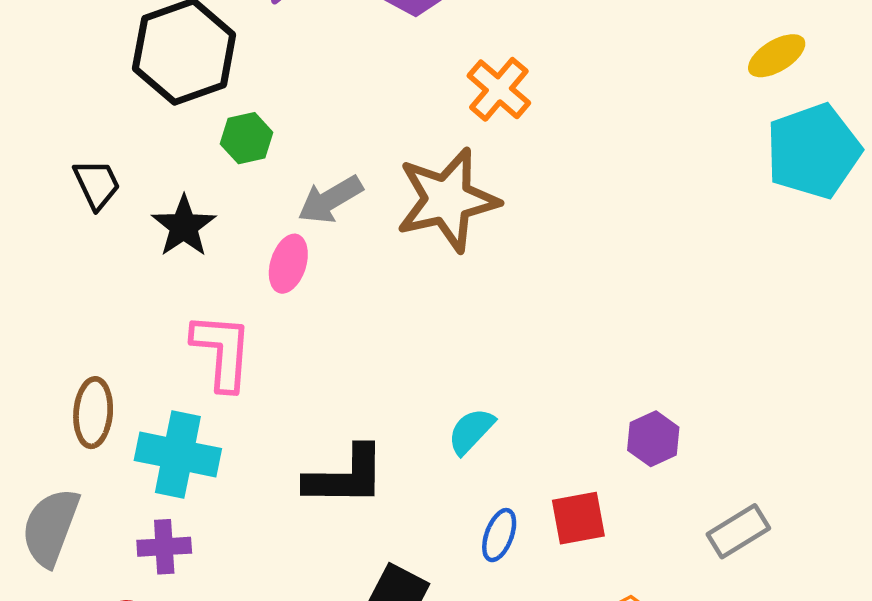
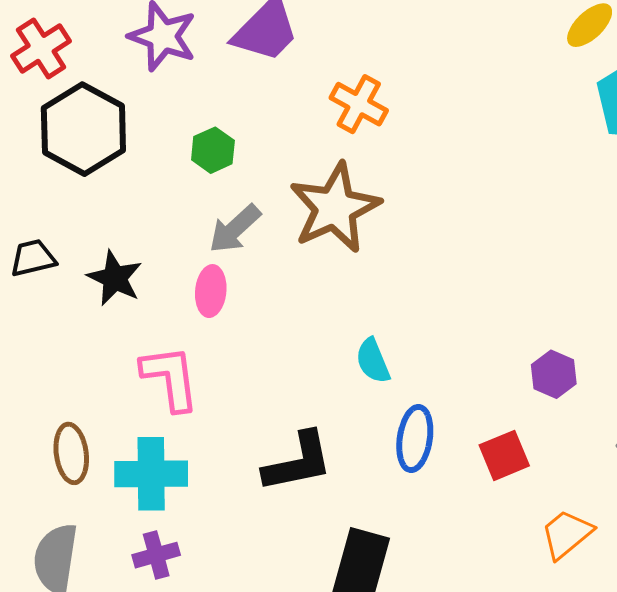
green hexagon: (247, 138) -> (213, 150), moved
black trapezoid: (97, 184) -> (33, 258), turned -66
cyan semicircle: (471, 431) -> (373, 361), moved, turned -54
blue ellipse: (499, 535) -> (415, 439), moved, size x1.4

